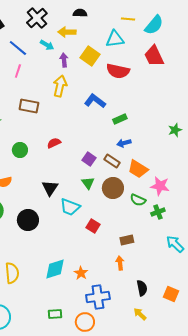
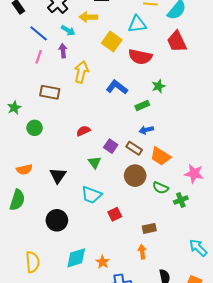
purple arrow: (64, 60) -> (63, 51), moved
green star: (175, 130) -> (158, 86), moved
red semicircle: (54, 143) -> (83, 131), moved
green circle: (20, 150) -> (35, 128), moved
green triangle: (88, 183) -> (94, 162), moved
pink star: (160, 186) -> (194, 174), moved
black triangle: (50, 188) -> (58, 176), moved
black circle: (28, 220) -> (57, 220), moved
red square: (93, 226) -> (115, 214), turned 32
cyan arrow: (175, 244) -> (198, 248), moved

